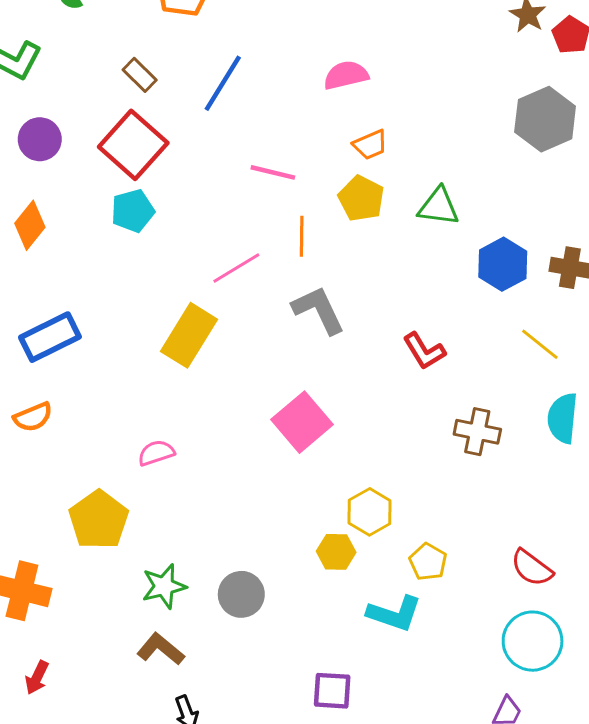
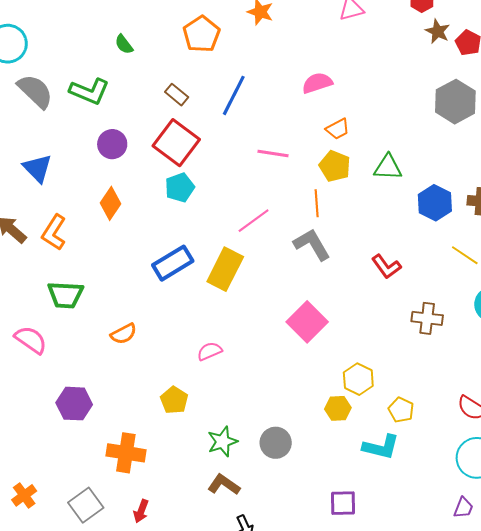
orange line: (302, 236) -> (317, 203), moved
blue rectangle: (50, 337) -> (173, 263), moved
yellow pentagon: (99, 520) -> (174, 400), size x0.7

